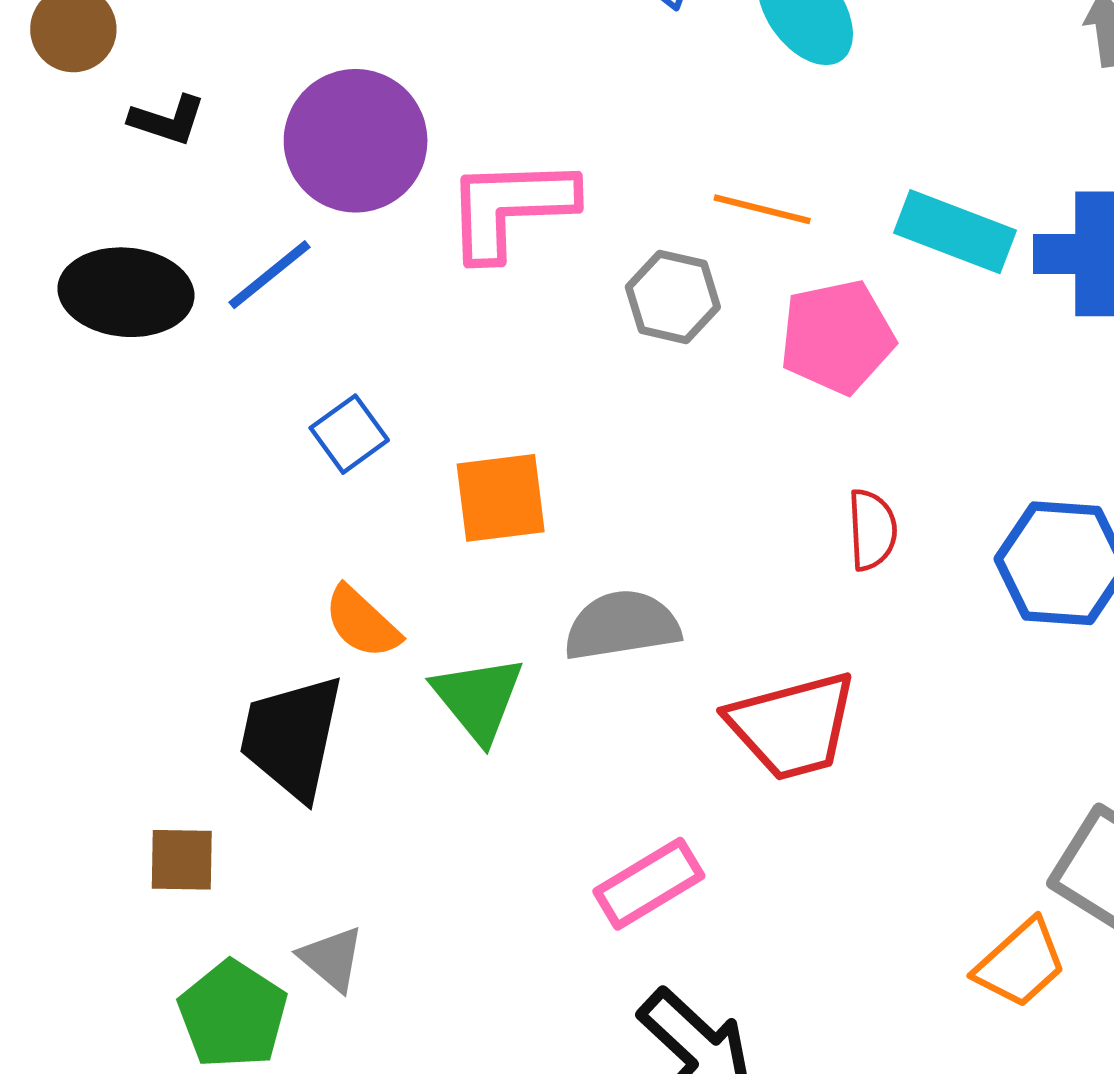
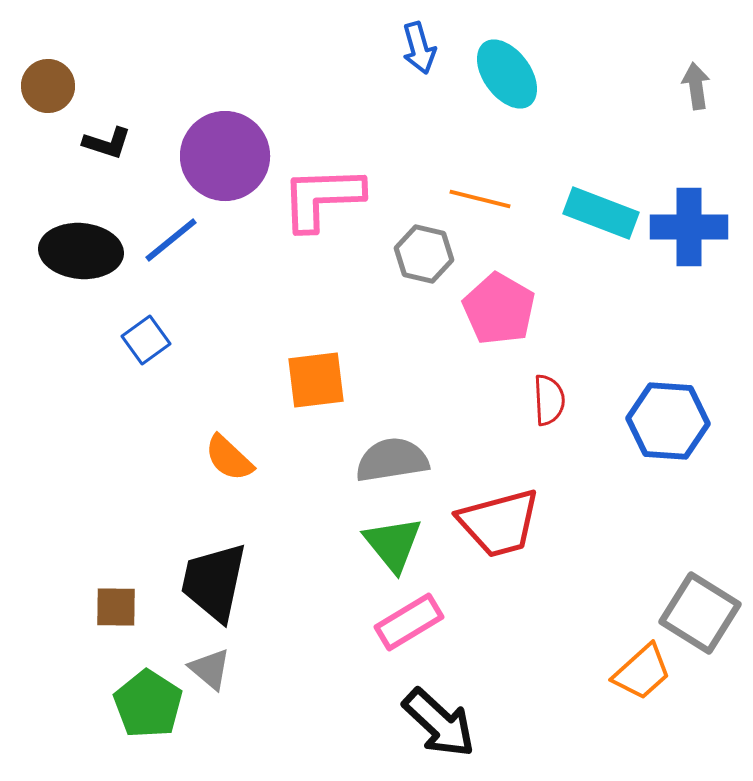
pink pentagon: (837, 337) -> (499, 309), moved, turned -30
blue square: (349, 434) -> (146, 340), moved
green triangle: (478, 699) -> (393, 544), moved
black trapezoid: (292, 737) -> (214, 582), moved

